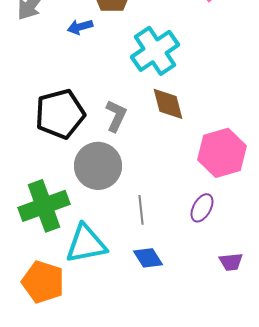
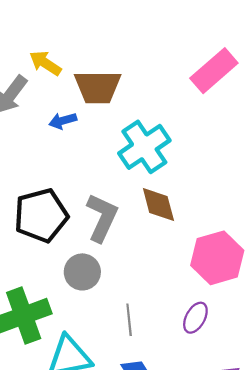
gray L-shape: (116, 116) -> (102, 218), size x1.4
gray circle: (98, 166) -> (82, 272), size x0.7

